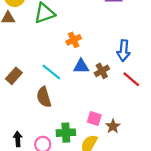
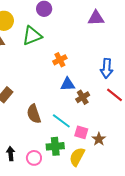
brown cross: (102, 71) -> (83, 97), moved
cyan line: (51, 72) -> (61, 121), moved

